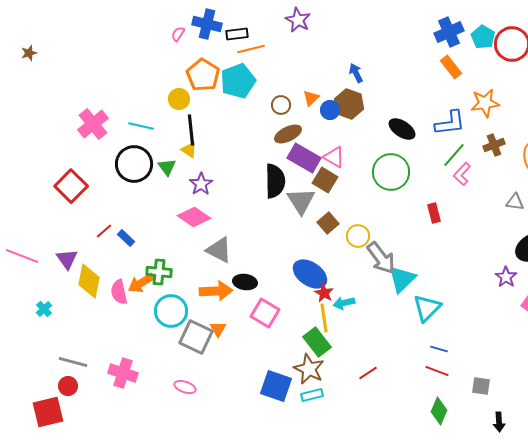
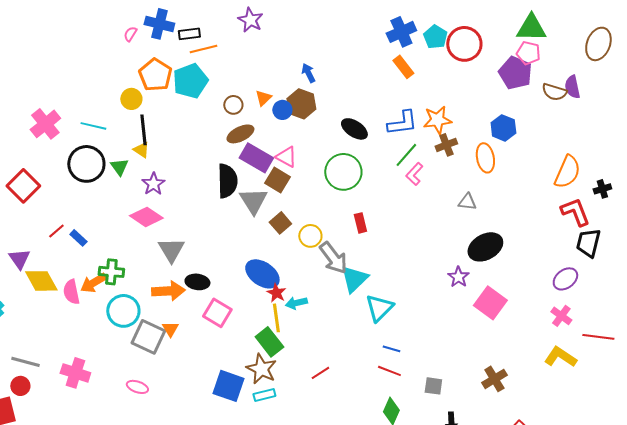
orange star: (485, 103) -> (437, 120), moved
red rectangle: (434, 213) -> (360, 223), moved
gray triangle: (219, 250) -> (171, 250), turned 32
yellow diamond: (89, 281) -> (41, 281), turned -40

